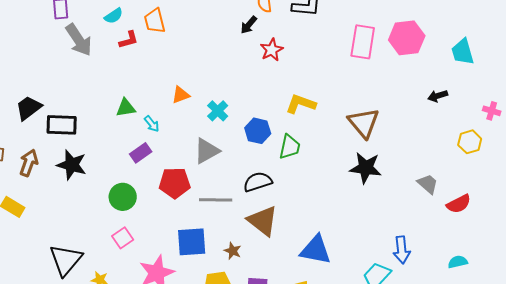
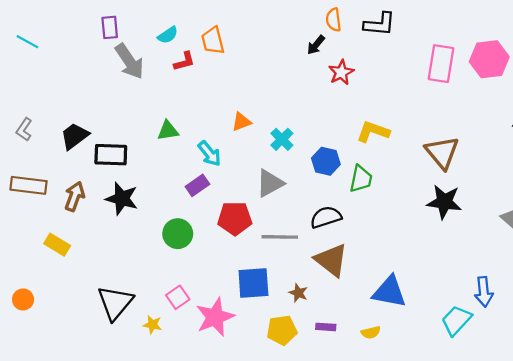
green triangle: (126, 108) -> (168, 131), moved
cyan arrow: (152, 124) -> (210, 154), size x1.4
pink square: (123, 238) -> (178, 297), moved

